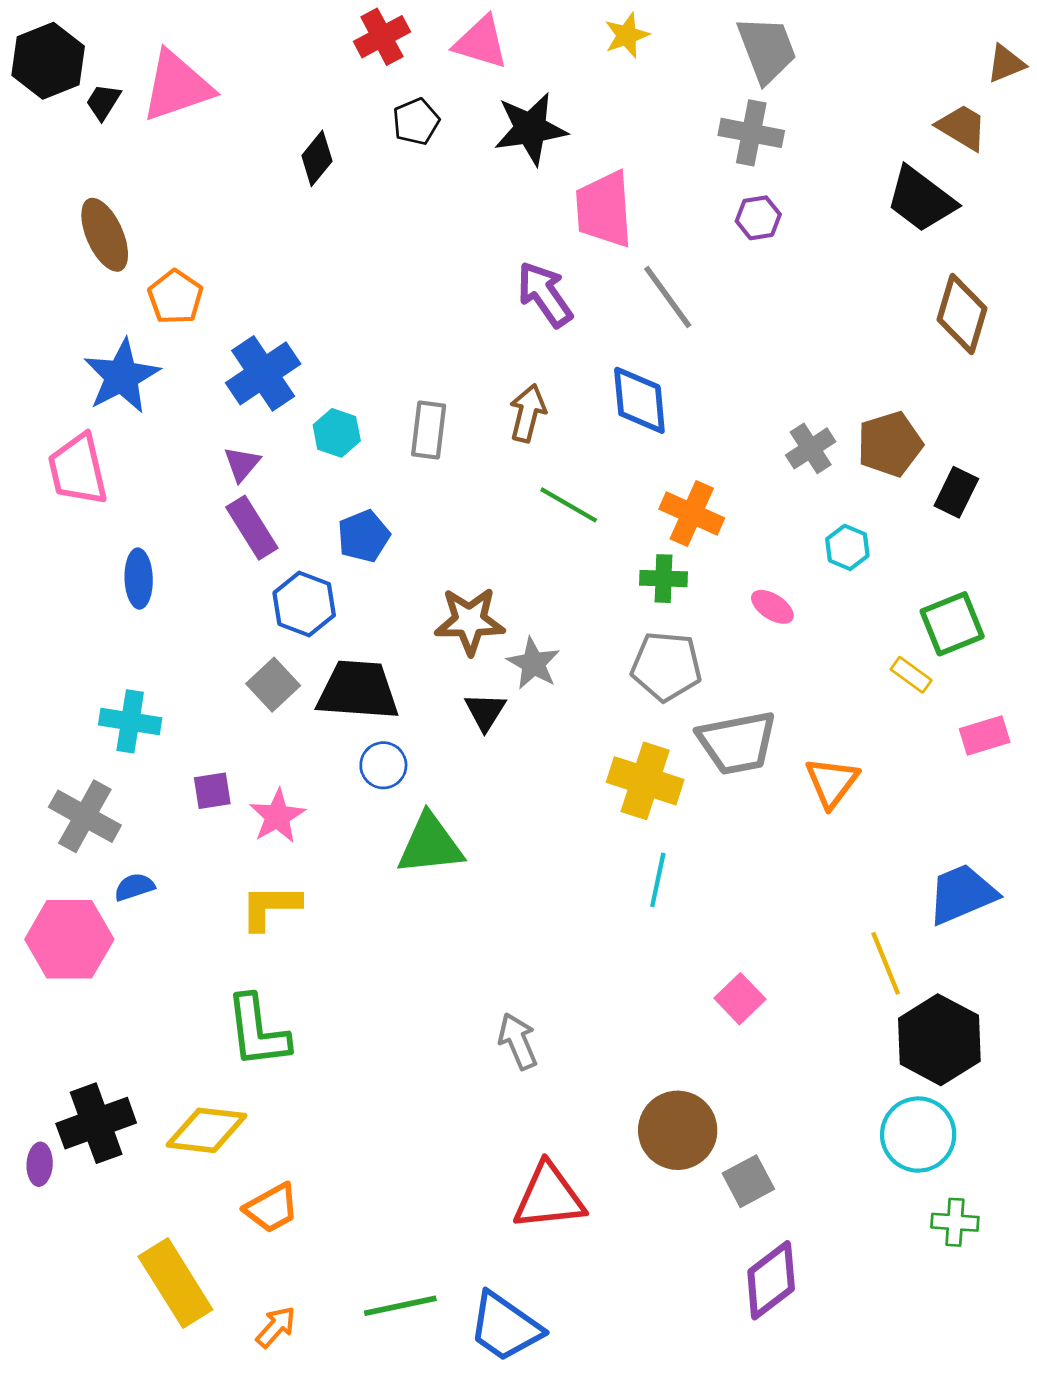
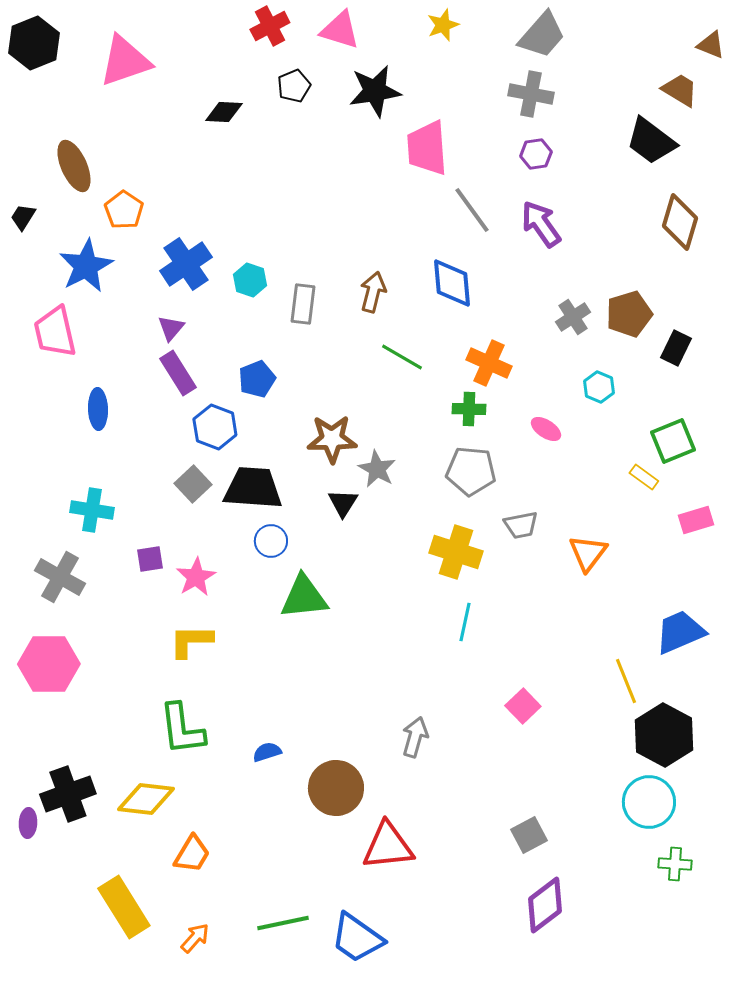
gray trapezoid: (767, 49) -> (542, 35), turned 62
brown triangle: (1006, 64) -> (711, 45), turned 44
black trapezoid: (103, 102) -> (23, 217), moved
black diamond: (317, 158) -> (224, 112), turned 54
purple arrow: (545, 294) -> (541, 224), moved
cyan hexagon: (337, 433) -> (250, 280), moved
gray trapezoid: (737, 743) -> (521, 525), size x0.6
blue semicircle: (134, 887) -> (267, 752), moved
gray arrow: (518, 1041) -> (415, 737), moved, turned 39
brown circle: (678, 1130) -> (336, 788), moved
orange trapezoid: (272, 1208) -> (192, 854), turned -30

